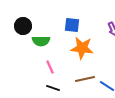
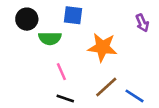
blue square: (72, 25) -> (73, 15), moved
brown line: (85, 79) -> (106, 87), turned -30

